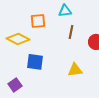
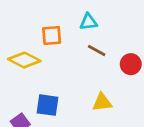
brown line: (71, 32) -> (97, 50), turned -72
blue square: (35, 62) -> (48, 105), moved

